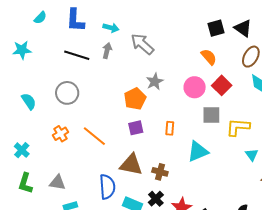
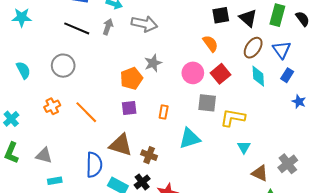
gray arrow: (142, 44) -> (144, 24), turned 145

